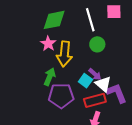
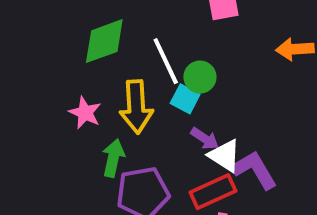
white line: (90, 20) -> (166, 61), moved
pink star: (48, 44) -> (85, 113), moved
cyan square: (85, 81) -> (185, 99), moved

